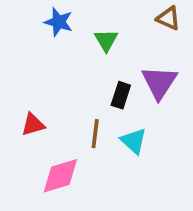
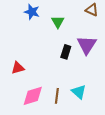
brown line: (95, 134) -> (57, 96), moved
cyan triangle: (134, 141) -> (79, 92), moved

